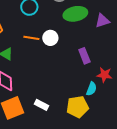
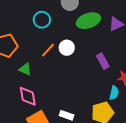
orange line: (31, 38) -> (48, 50), turned -49

